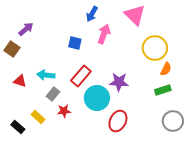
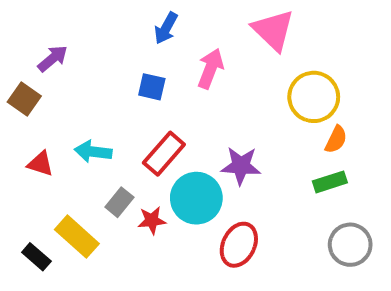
blue arrow: (92, 14) -> (166, 28), moved
gray rectangle: (53, 94) -> (119, 202), moved
red star: (64, 111) -> (152, 220), moved
yellow rectangle: (38, 117) -> (77, 237), size x1.5

